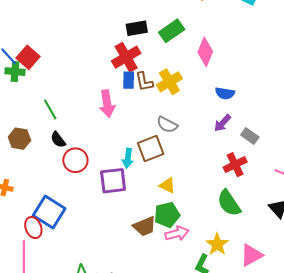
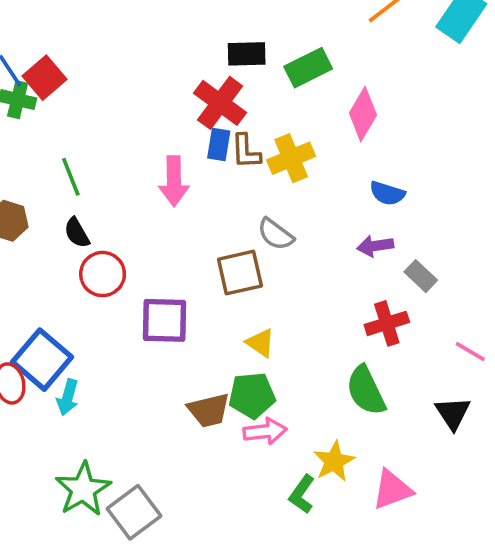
red cross: (126, 57) -> (220, 103), turned -32
purple arrow: (222, 123) -> (375, 246), turned 30
cyan arrow: (128, 158) -> (68, 397), moved

